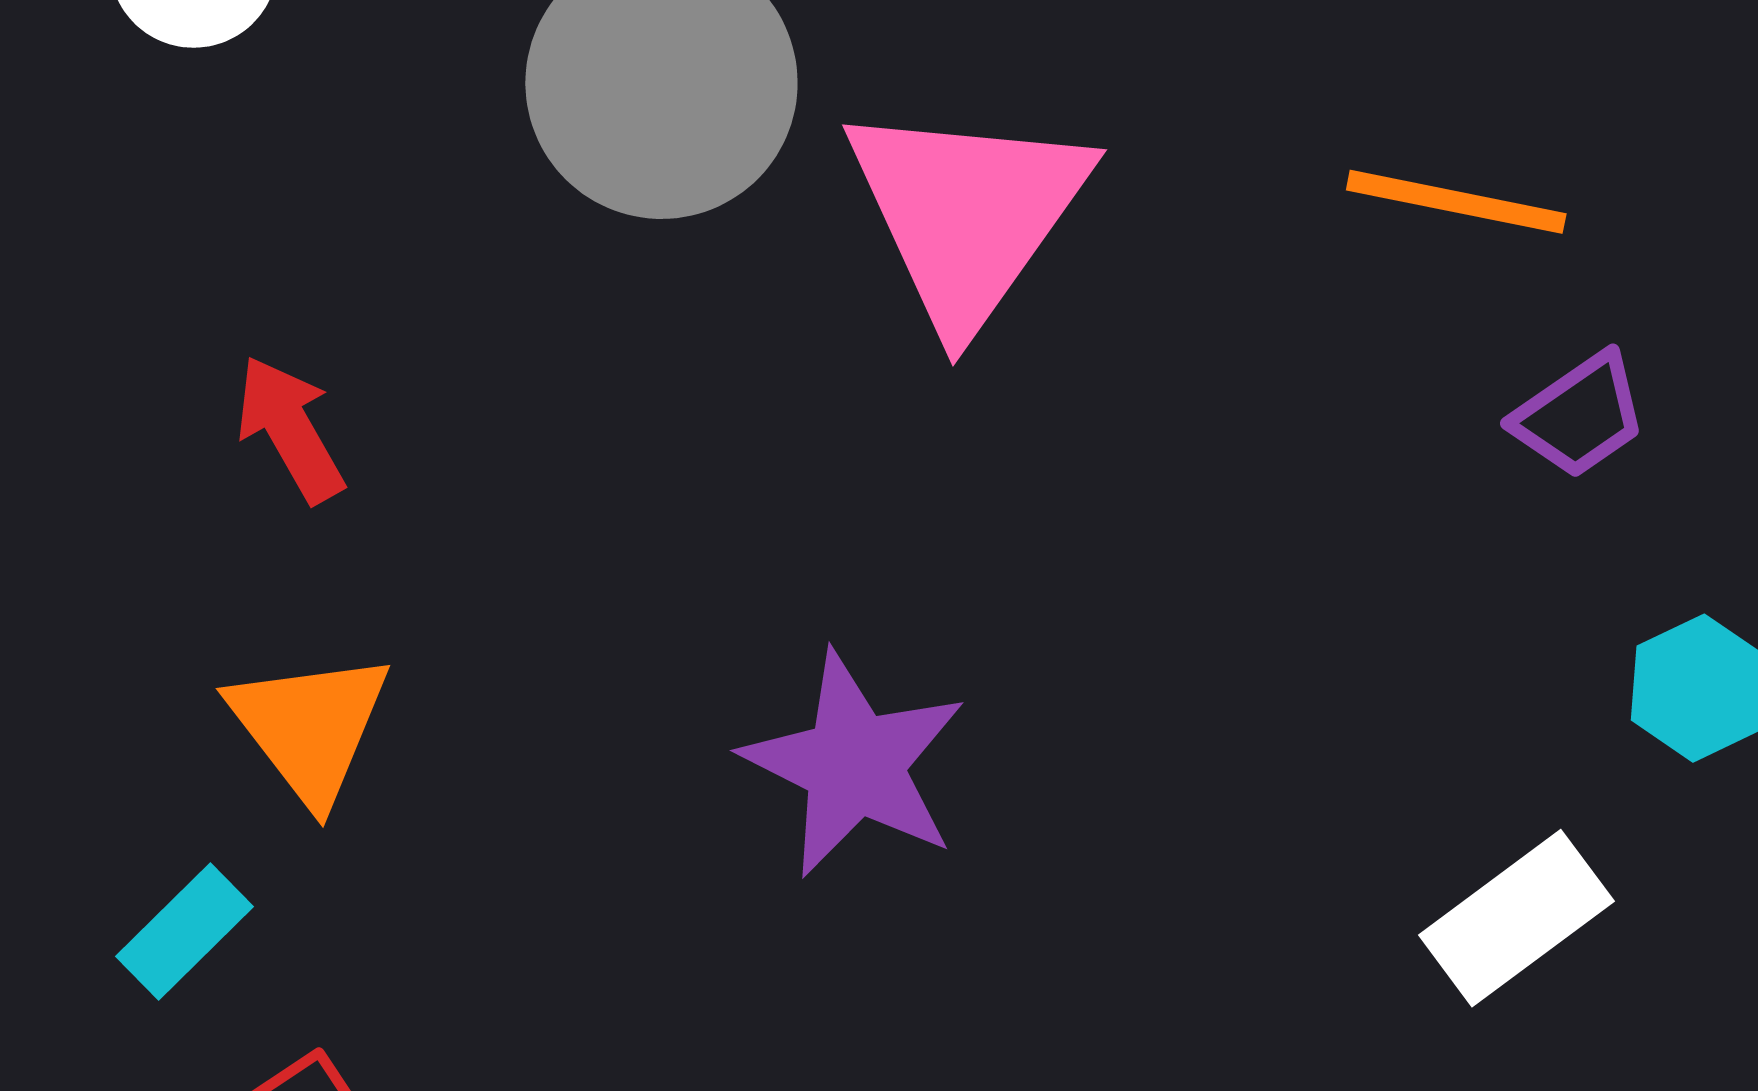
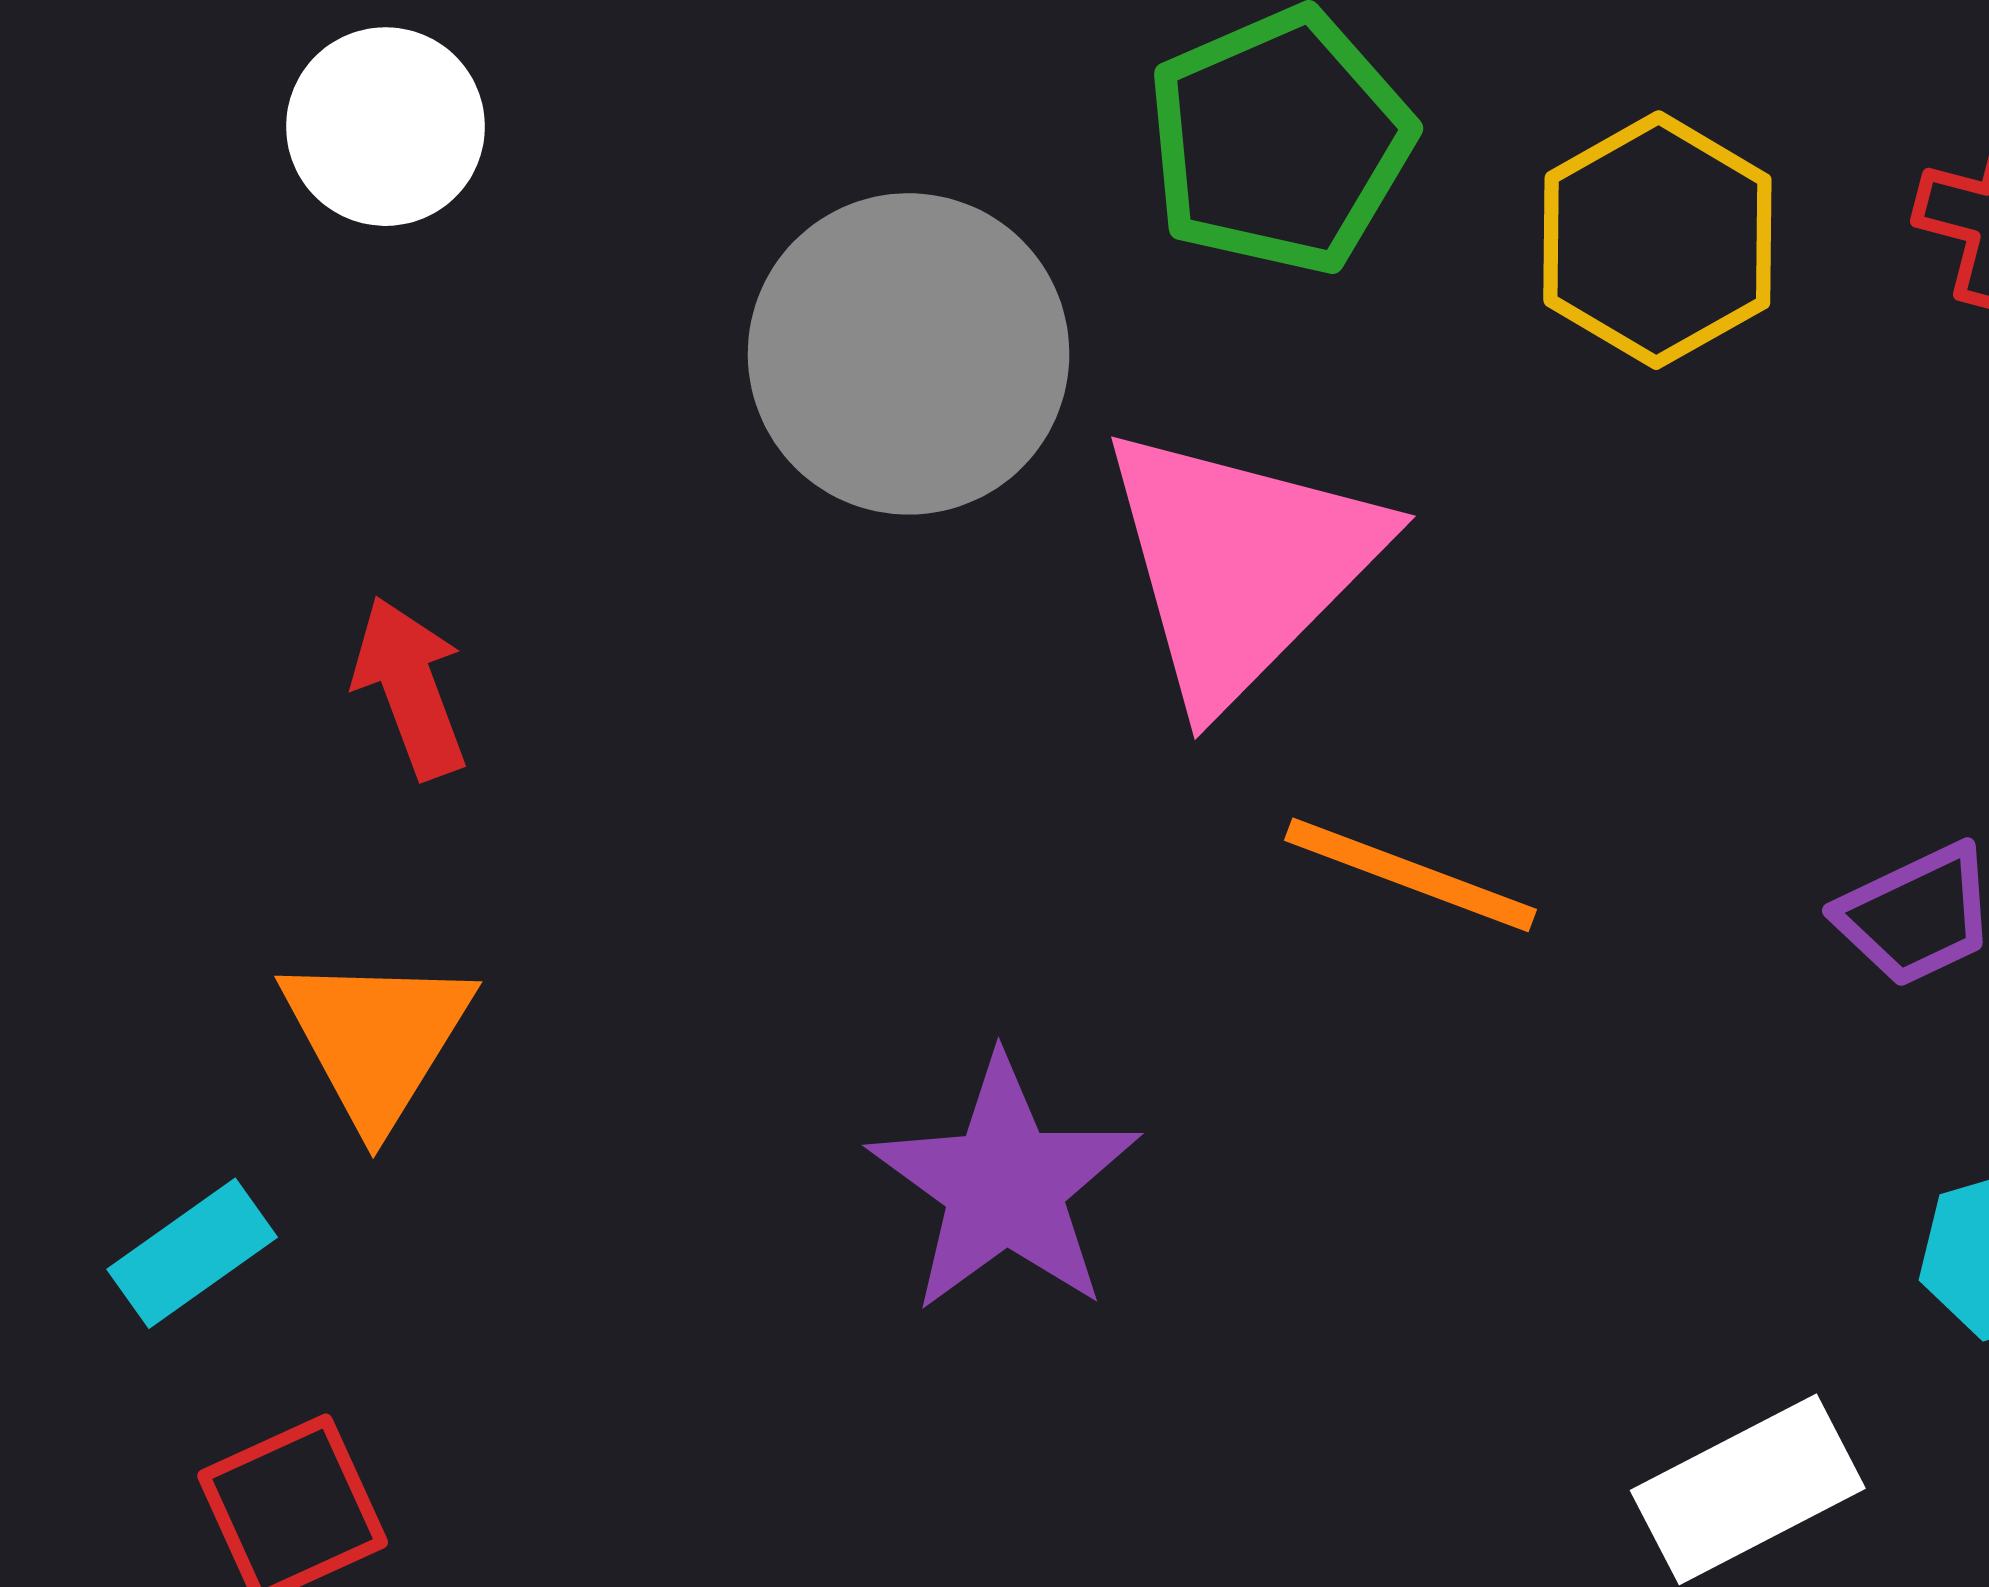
orange line: (1456, 202) -> (1410, 875), moved

